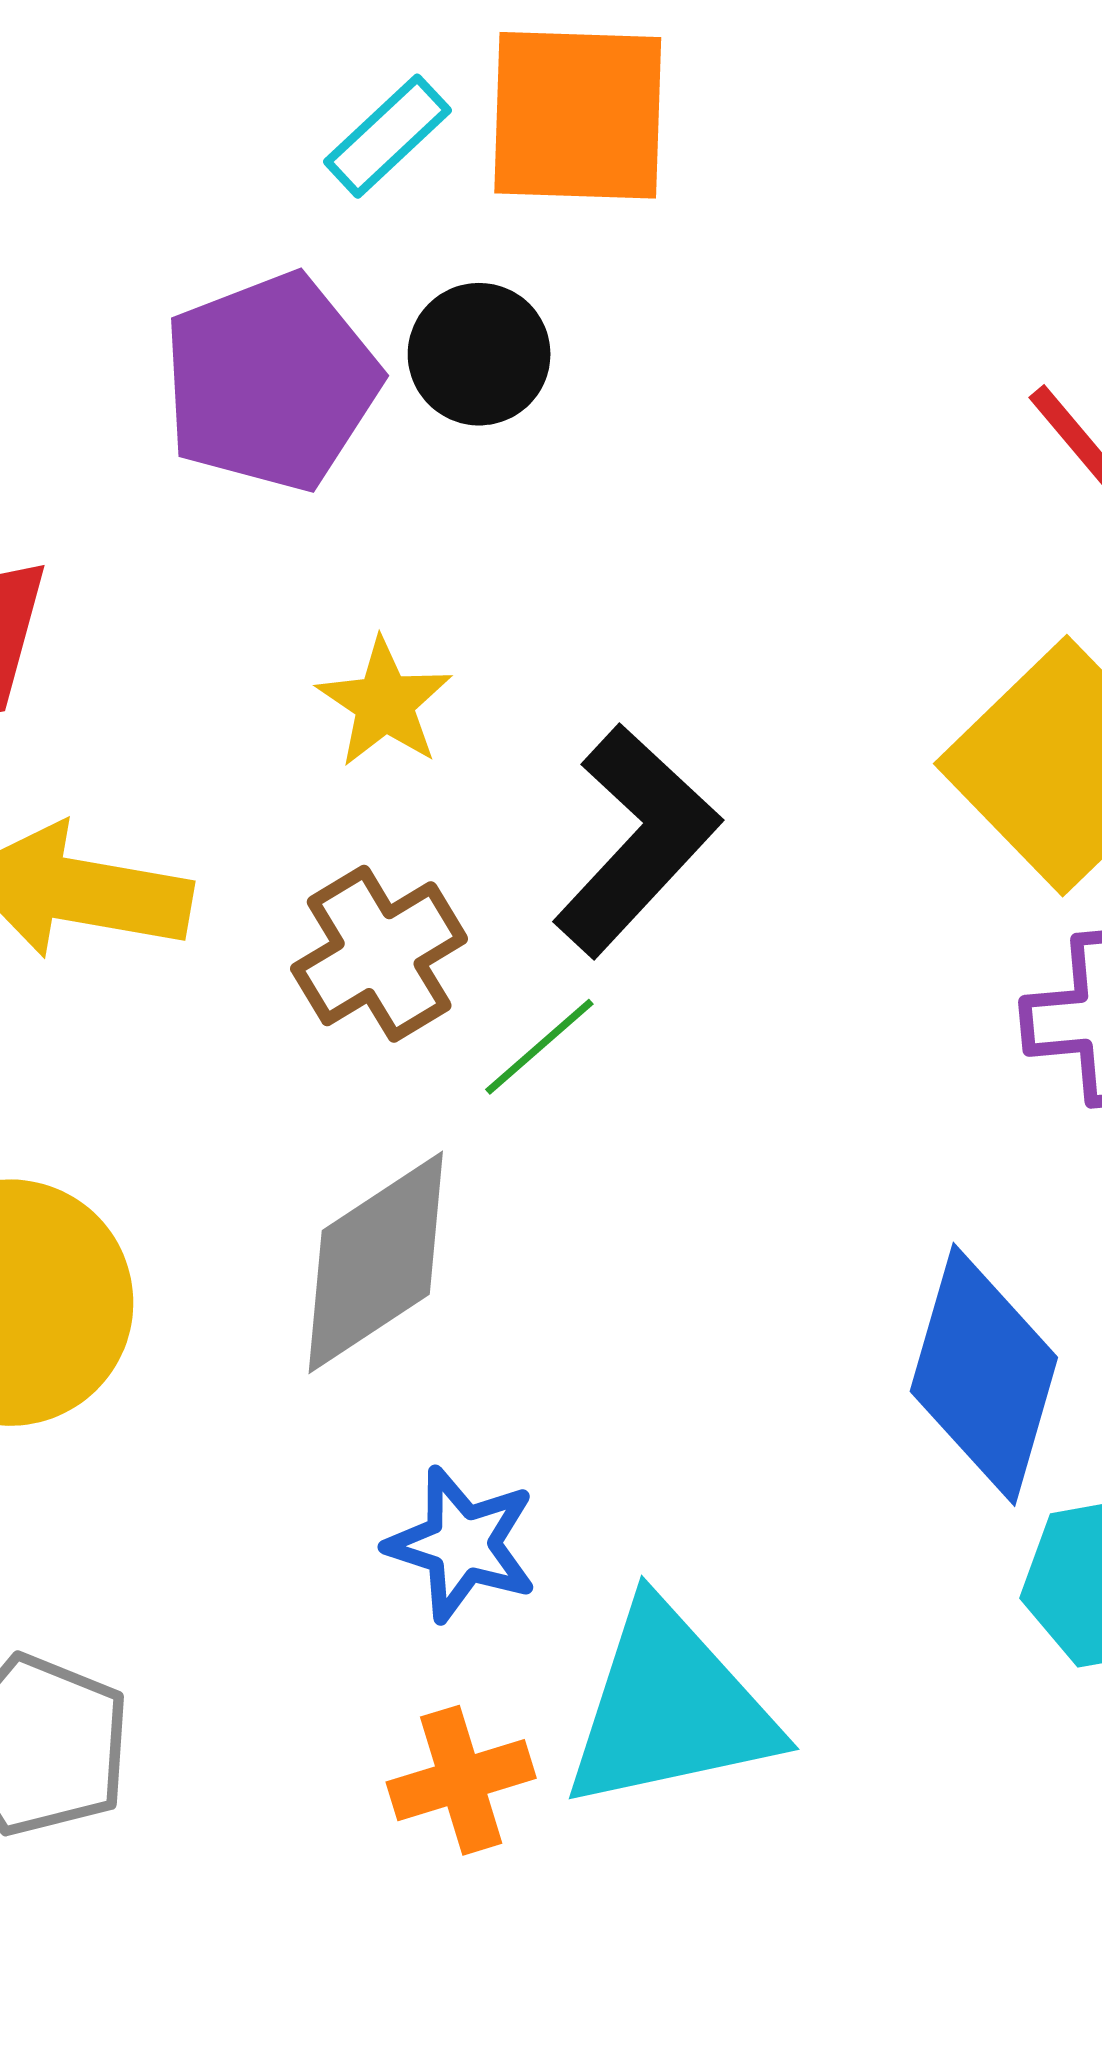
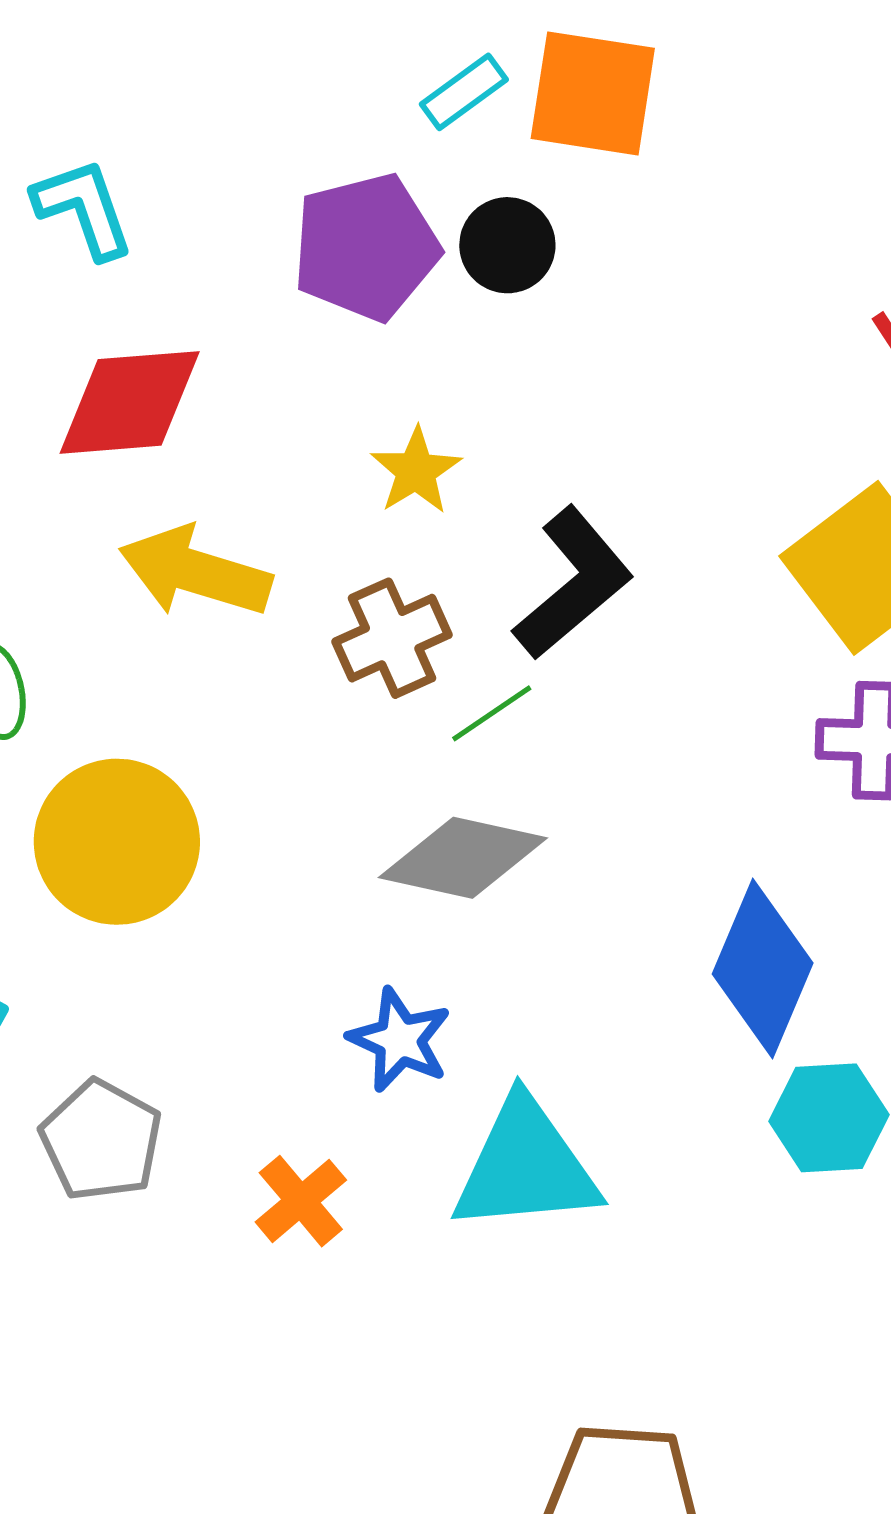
gray diamond: (376, 1262) -> (463, 858), moved, turned 39
orange cross: (461, 1780) -> (301, 1201), moved, turned -30

